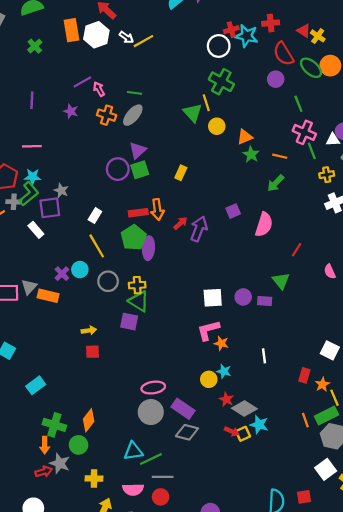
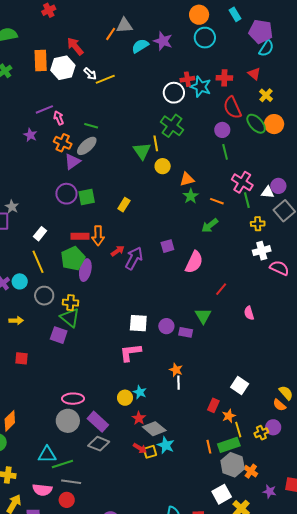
red triangle: (304, 31) -> (254, 74), moved
green line: (298, 104) -> (225, 152), moved
purple triangle: (138, 150) -> (72, 161), moved
yellow arrow: (89, 330) -> (16, 321), moved
orange star: (221, 343) -> (176, 370), moved

